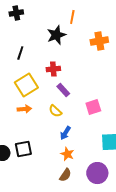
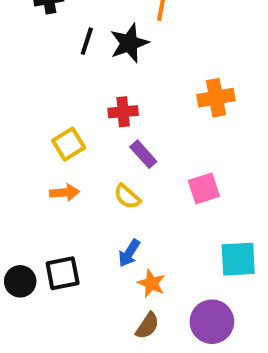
orange cross: (99, 41) -> (216, 98), moved
black line: (20, 53) -> (87, 41), moved
yellow square: (26, 85) -> (69, 144), size x0.7
blue arrow: (65, 133) -> (129, 253), moved

